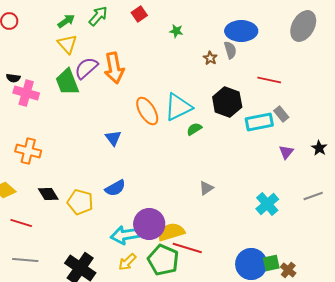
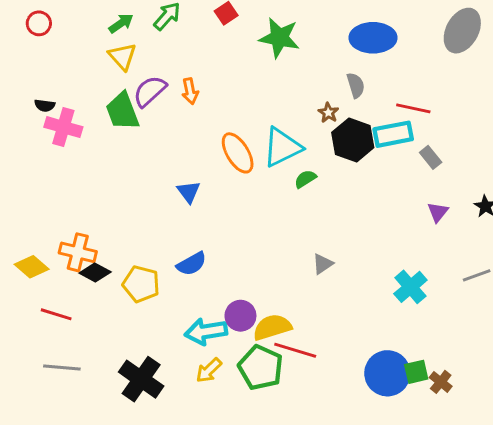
green star: (176, 31) -> (279, 38), size x2.0
gray semicircle: (230, 50) -> (356, 85), moved
brown star: (210, 58) -> (328, 113), moved
orange arrow: (114, 68) -> (190, 91), size x0.6
cyan rectangle: (259, 122) -> (393, 134), moved
orange cross: (28, 151) -> (78, 252), moved
black diamond: (48, 194) -> (95, 272), turned -30
purple circle: (149, 224) -> (240, 316), size x0.7

